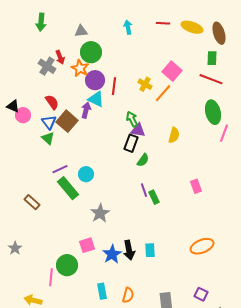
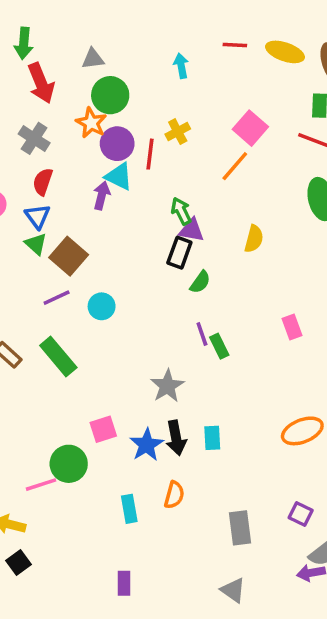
cyan arrow: (128, 27) -> (181, 66), moved
red arrow: (60, 57) -> (41, 83), moved, size x1.6
gray cross: (47, 66) -> (34, 138), moved
yellow cross: (145, 84) -> (178, 132), moved, turned 32
red semicircle: (52, 102) -> (43, 182), turned -126
brown square: (67, 121) -> (69, 256), moved
green rectangle: (68, 188) -> (58, 357), moved
gray star: (100, 213) -> (167, 386), moved
pink line: (51, 277) -> (41, 485), turned 66
orange semicircle: (128, 295) -> (174, 495), moved

